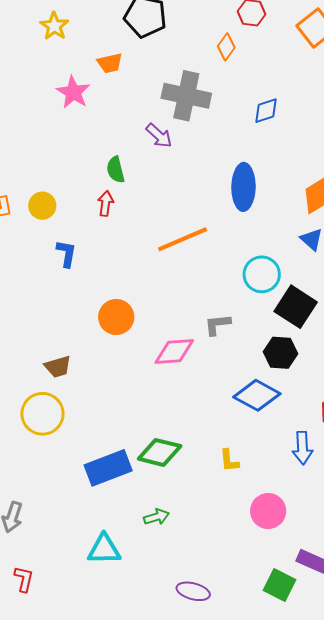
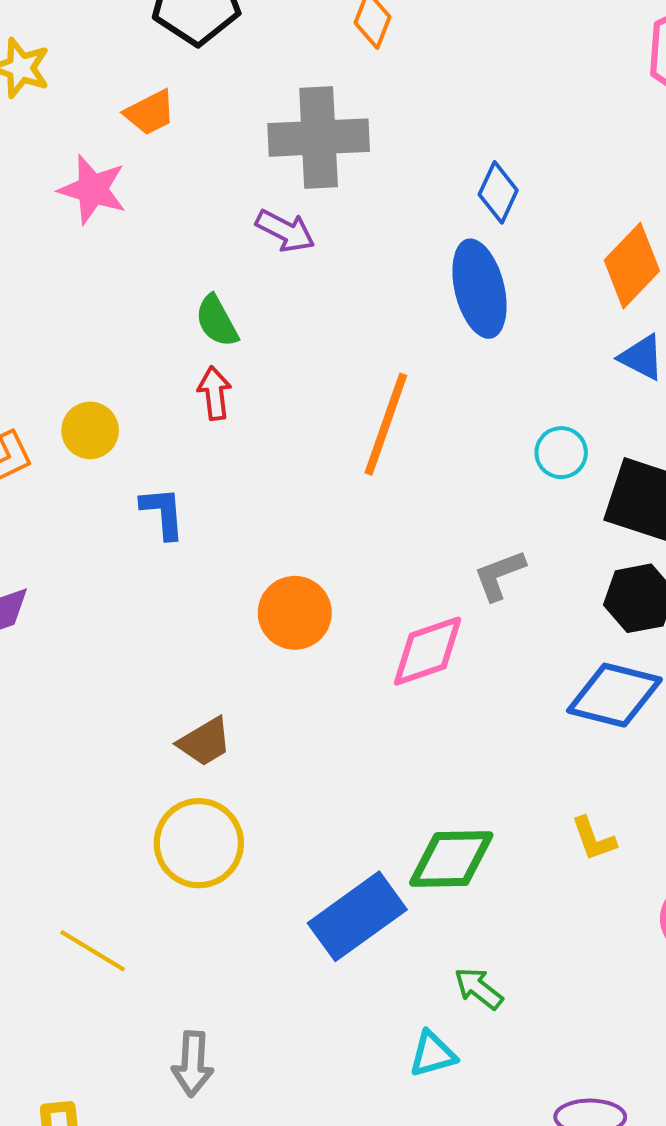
blue diamond: (266, 111) -> (498, 192), moved, turned -32
orange line: (183, 239) -> (386, 424), turned -33
cyan circle: (262, 274) -> (561, 453), size x0.7
green arrow: (156, 517) -> (479, 988), turned -110
cyan triangle: (104, 549) -> (433, 1054), moved, size x0.7

